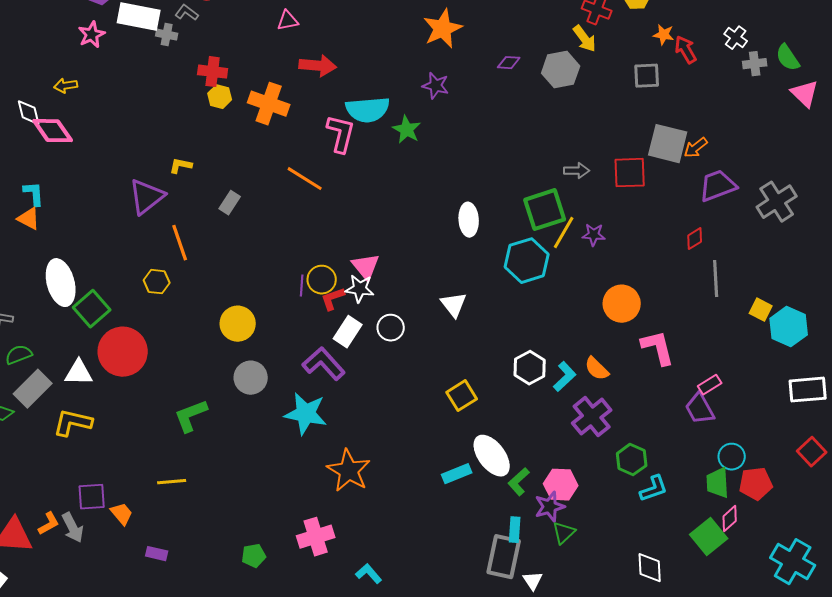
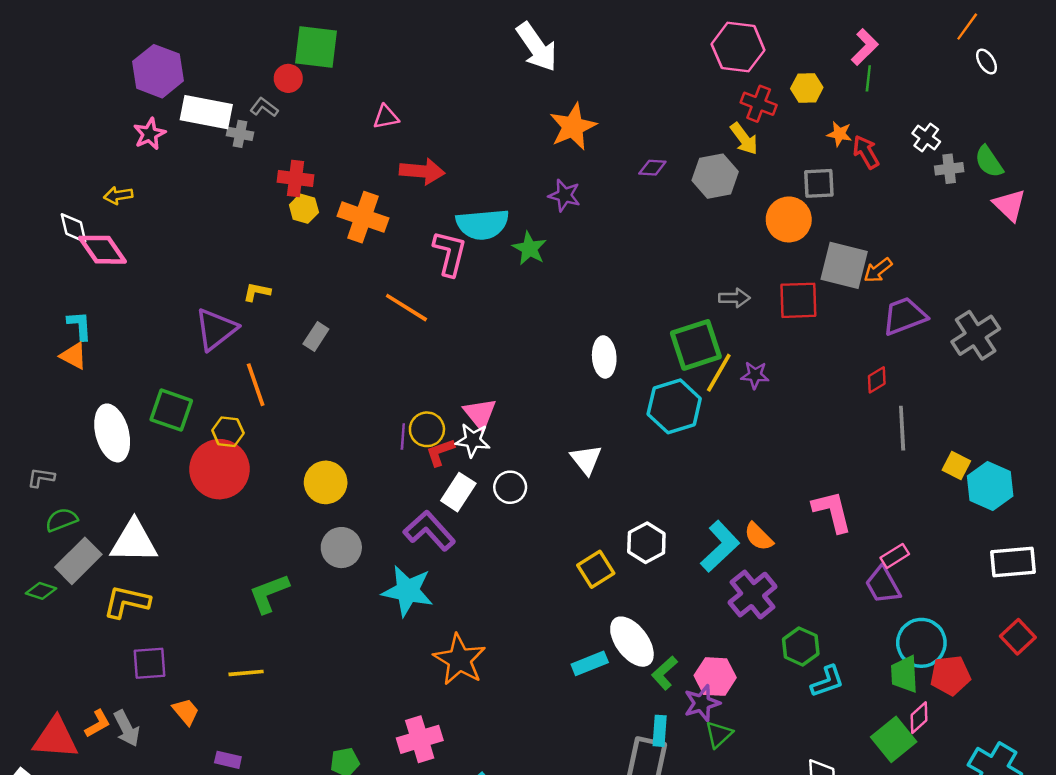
orange circle: (622, 304) -> (789, 219), moved
green square: (92, 309) -> (171, 410), moved, turned -30
red circle: (123, 352) -> (219, 469), moved
white hexagon: (530, 368) -> (646, 543), moved
white triangle: (79, 373) -> (134, 541), size x1.4
cyan L-shape: (565, 377) -> (720, 546), size x1.4
cyan circle: (732, 457) -> (921, 643), size x1.5
purple square: (92, 497) -> (150, 663), moved

